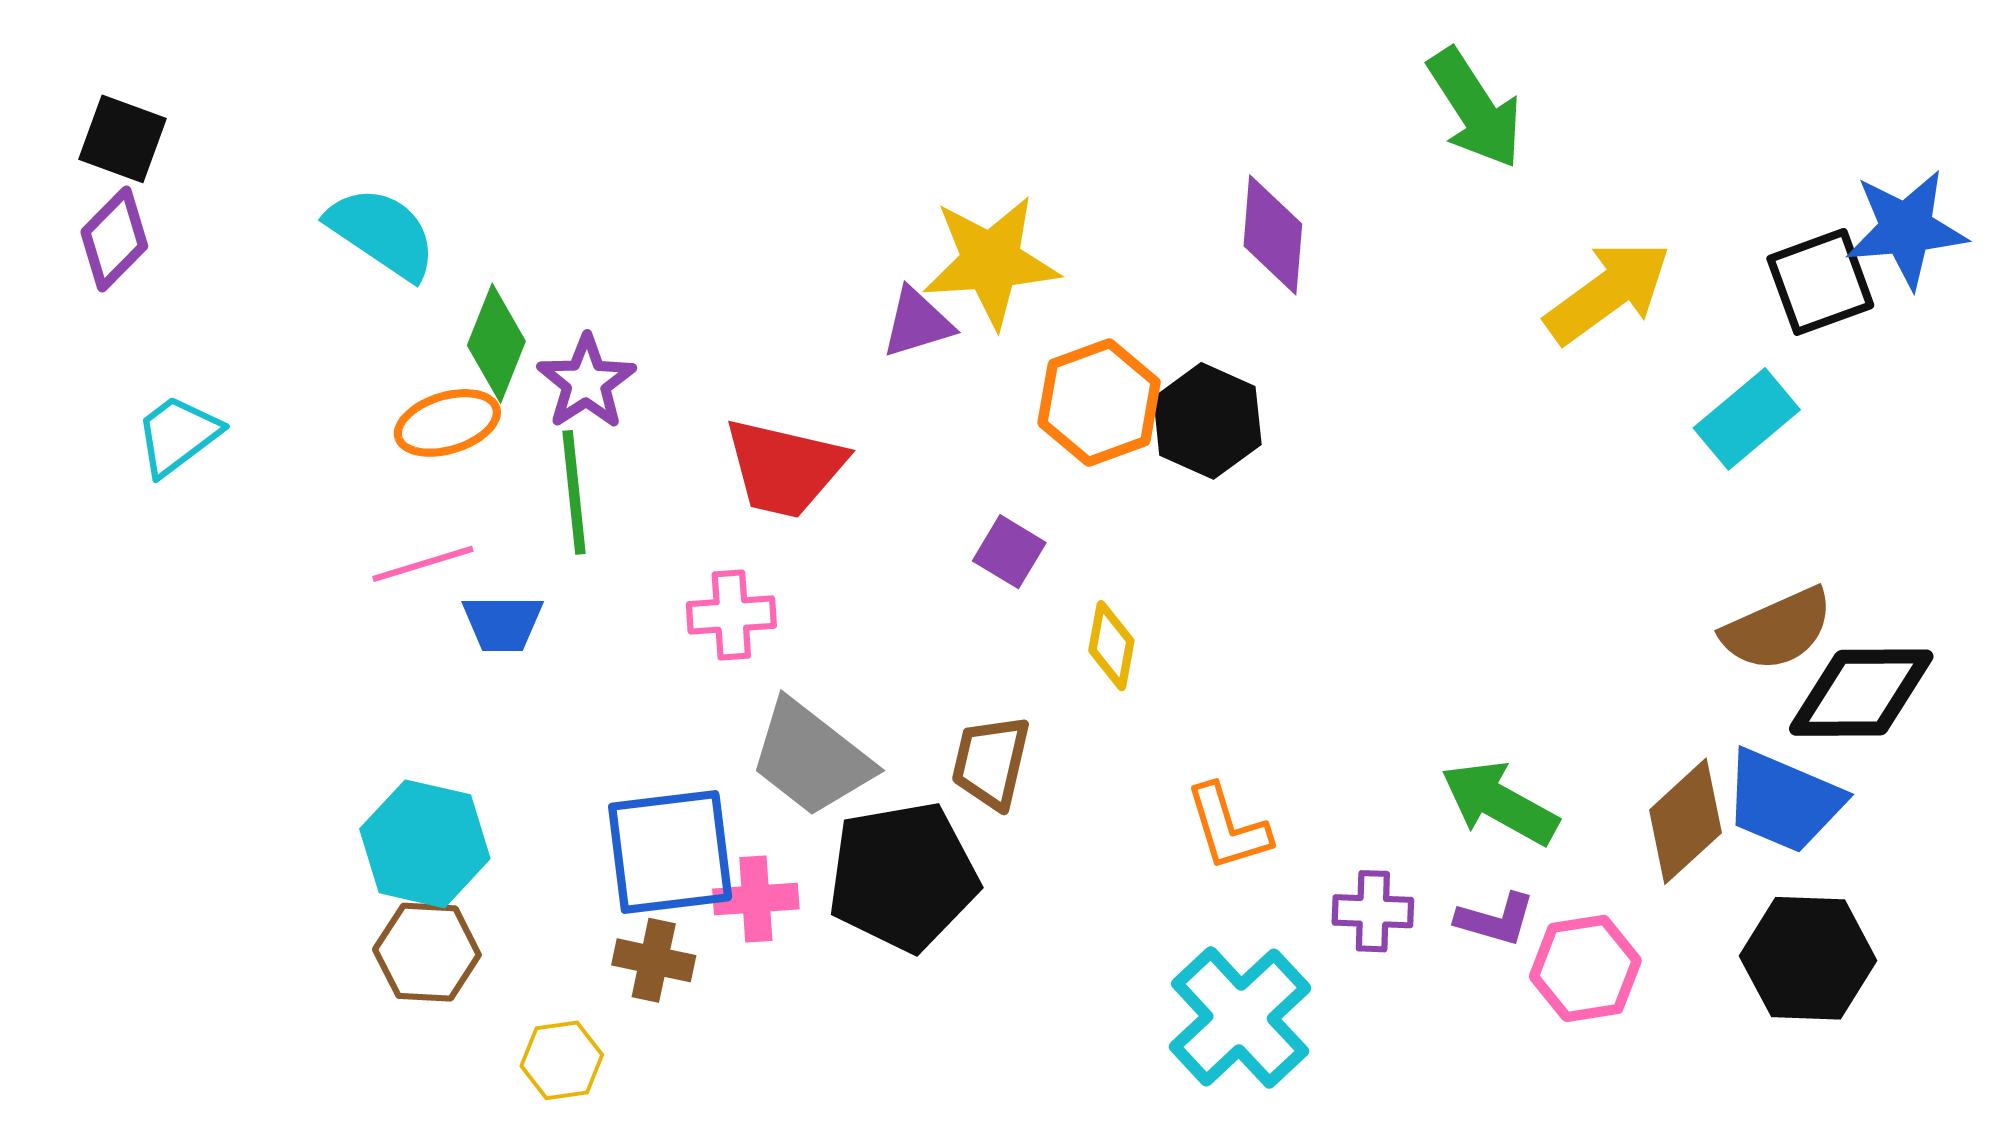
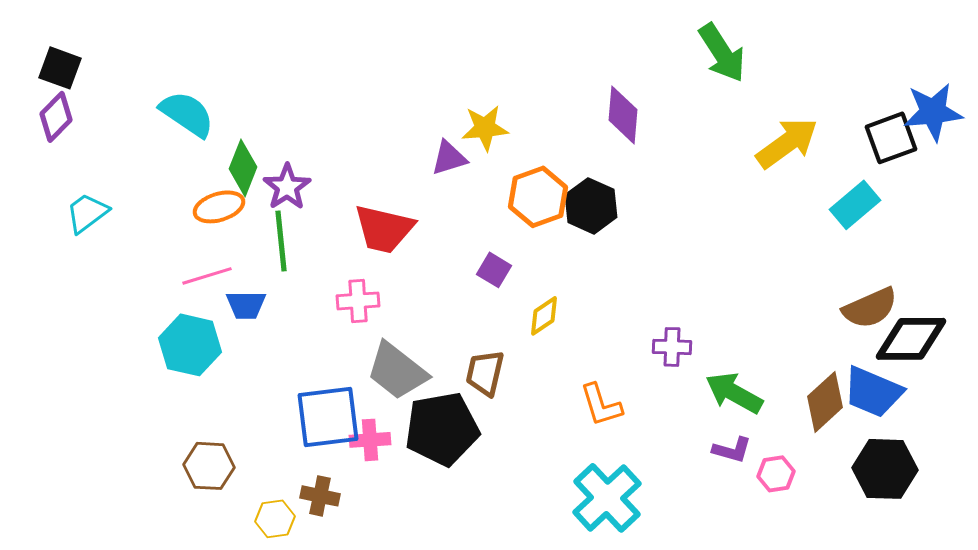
yellow star: (991, 262) -> (485, 128), size x0.7
yellow diamond: (1111, 646) -> (544, 316), turned 45
cyan hexagon: (425, 844) -> (190, 345), moved
purple cross: (1373, 911) -> (672, 347), moved
brown cross: (654, 960) -> (320, 496), moved
pink hexagon: (1585, 968) -> (776, 474), size x0.7

